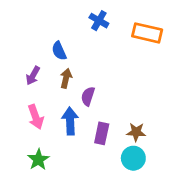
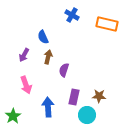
blue arrow: (70, 121) -> (48, 107), moved
cyan circle: (133, 158) -> (87, 115), moved
green star: (38, 160) -> (13, 116), moved

